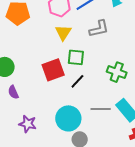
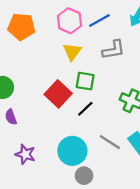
red square: (53, 70) -> (58, 94), turned -30
gray line: (101, 109) -> (110, 142), turned 30

